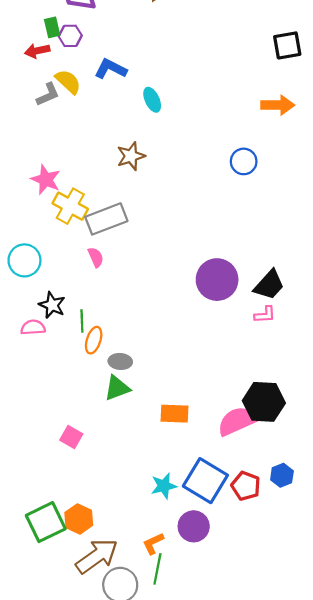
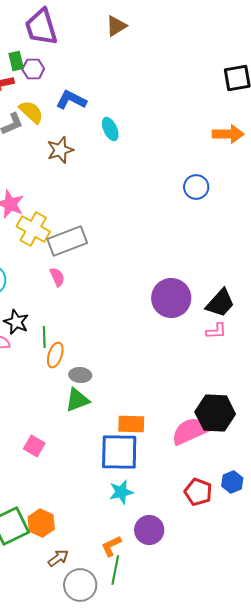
brown star: (131, 156) -> (60, 150), moved
blue square: (205, 481) -> (119, 452), moved, turned -30
brown arrow: (97, 556) -> (58, 558), size x0.5

